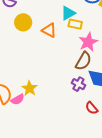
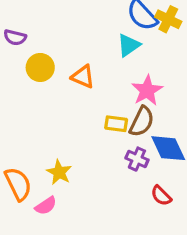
cyan triangle: (68, 13) -> (129, 45), moved
yellow rectangle: (75, 24) -> (116, 124), moved
pink semicircle: (18, 99) -> (46, 206), moved

